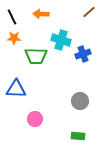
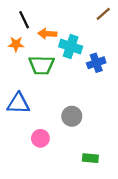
orange arrow: (41, 14) -> (47, 34), moved
black line: (12, 17) -> (24, 20), moved
gray circle: (80, 101) -> (72, 116), moved

